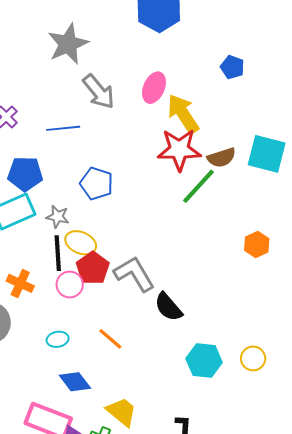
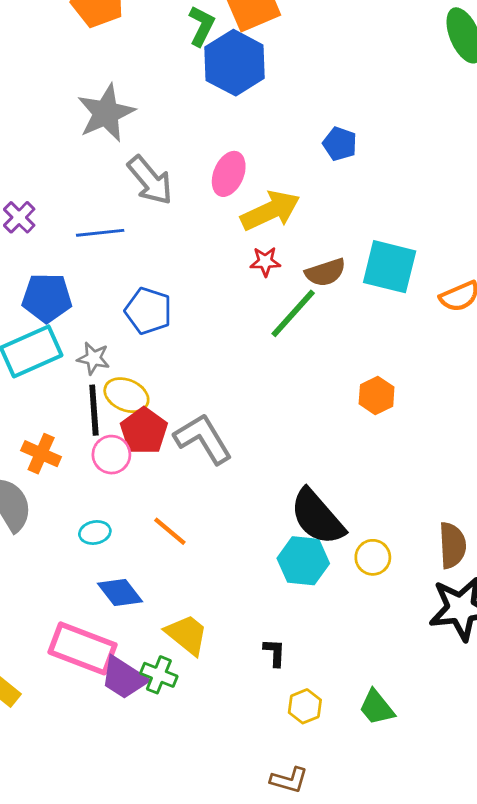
yellow arrow: (183, 114) -> (270, 211), turned 99
red star: (179, 150) -> (265, 262), size x0.5
black semicircle: (168, 307) -> (317, 517), moved, size x1.4

